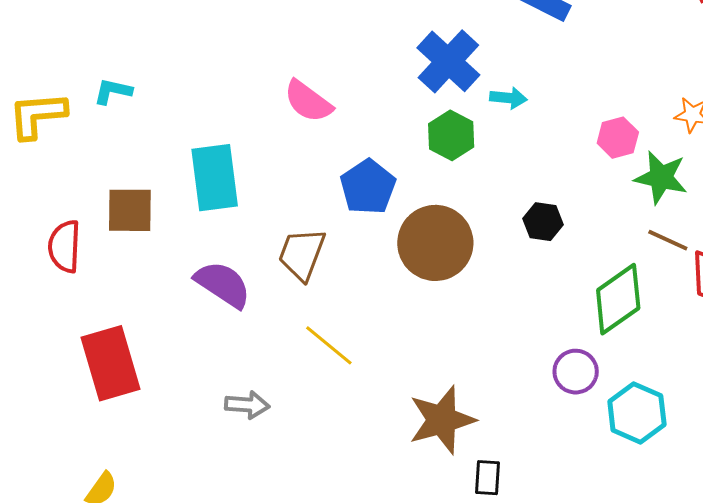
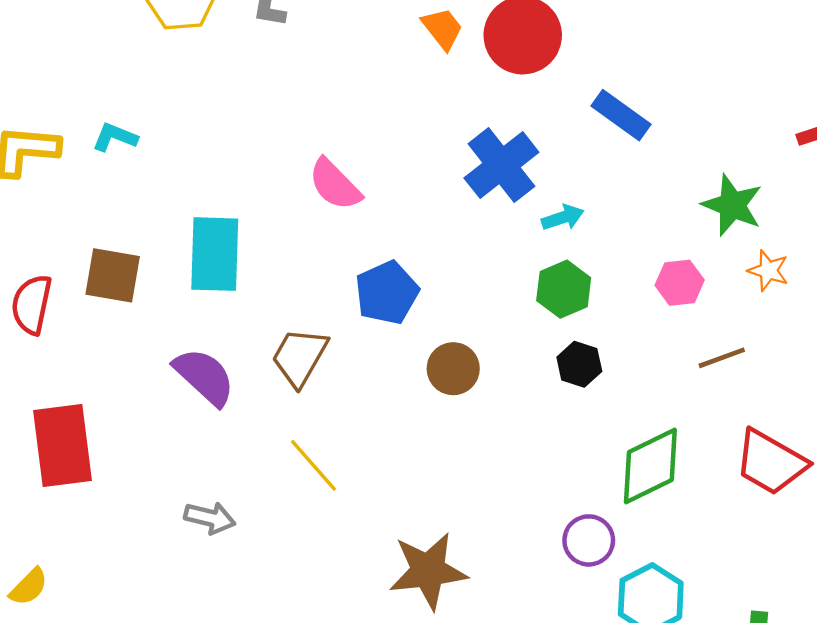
cyan arrow: (508, 98) -> (563, 217), turned -33
green hexagon: (451, 135) -> (564, 289), moved
green star: (661, 177) -> (732, 205), moved
brown line: (668, 240) -> (722, 358), moved, turned -54
brown circle: (435, 243) -> (453, 369), size x0.6

